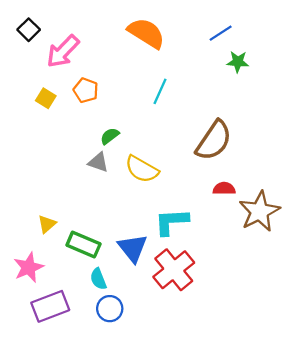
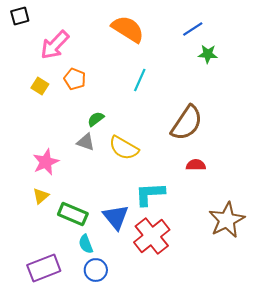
black square: (29, 30) -> (20, 16), moved, turned 30
brown star: (259, 211) -> (227, 220), moved
pink star: (29, 267) -> (46, 162), moved

